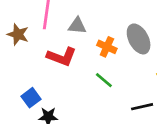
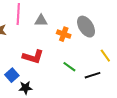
red L-shape: (62, 57) -> (33, 57), moved
green line: (104, 80) -> (69, 67), moved

